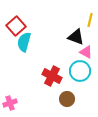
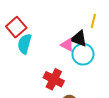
pink triangle: (86, 52) -> (67, 45), moved
cyan circle: (80, 71) -> (83, 54), moved

